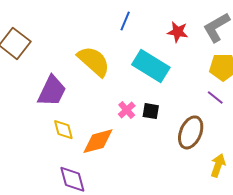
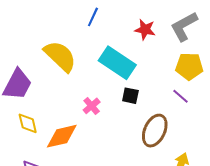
black square: (151, 111) -> (130, 96), moved

